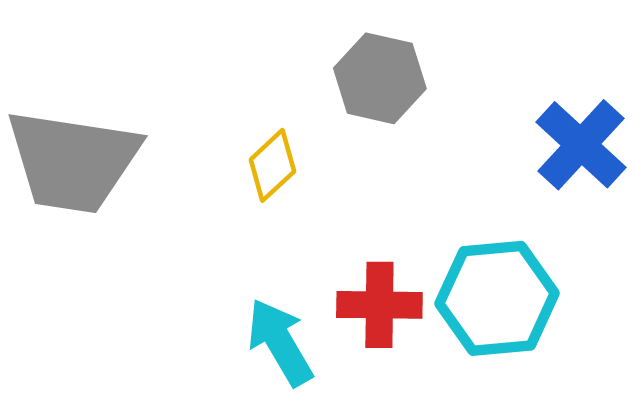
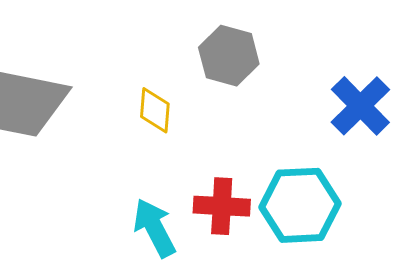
yellow diamond: (272, 165) -> (155, 110), turned -45

